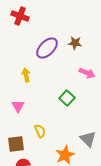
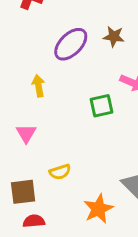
green square: (67, 98) -> (102, 106), moved, turned 35
yellow semicircle: (40, 131) -> (60, 172), turned 96

